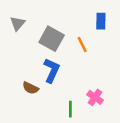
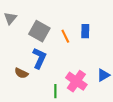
blue rectangle: (101, 21) -> (85, 31), moved
pink cross: (95, 97) -> (76, 81), size x1.5

